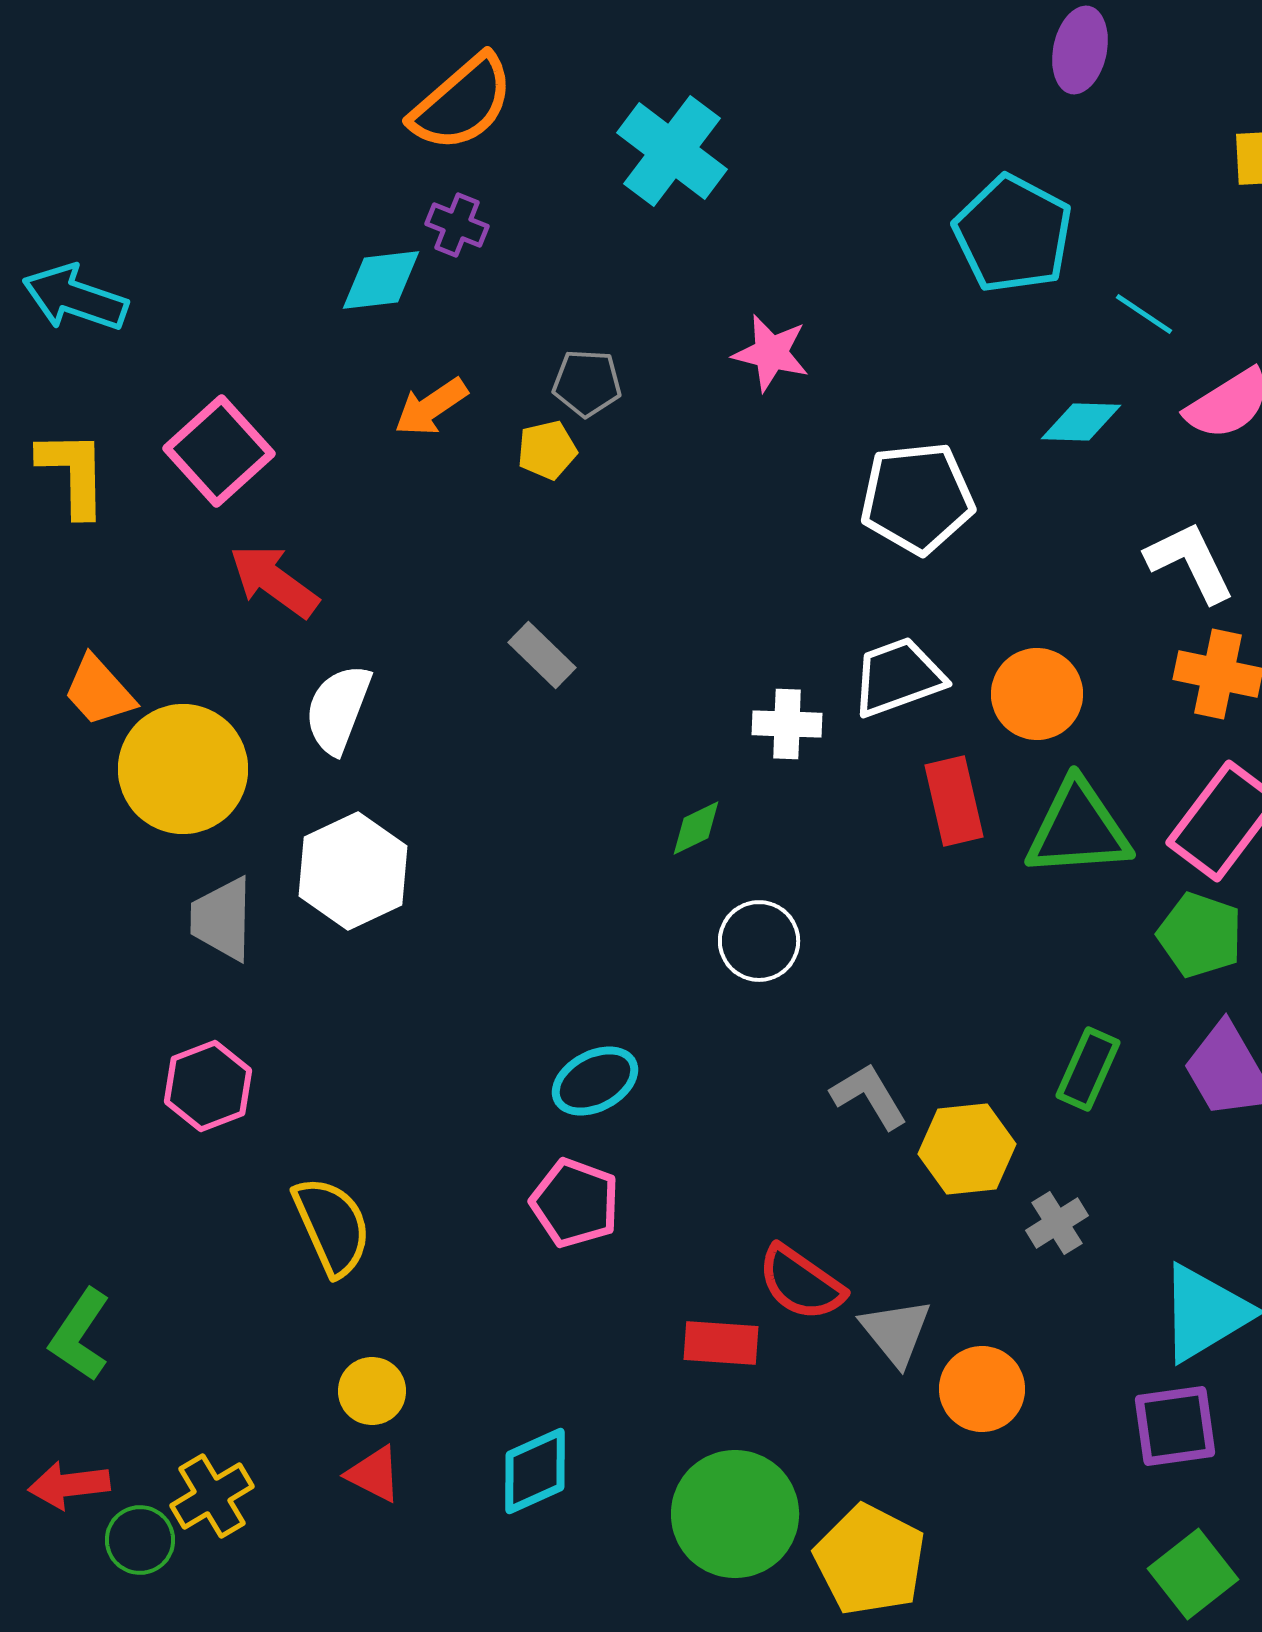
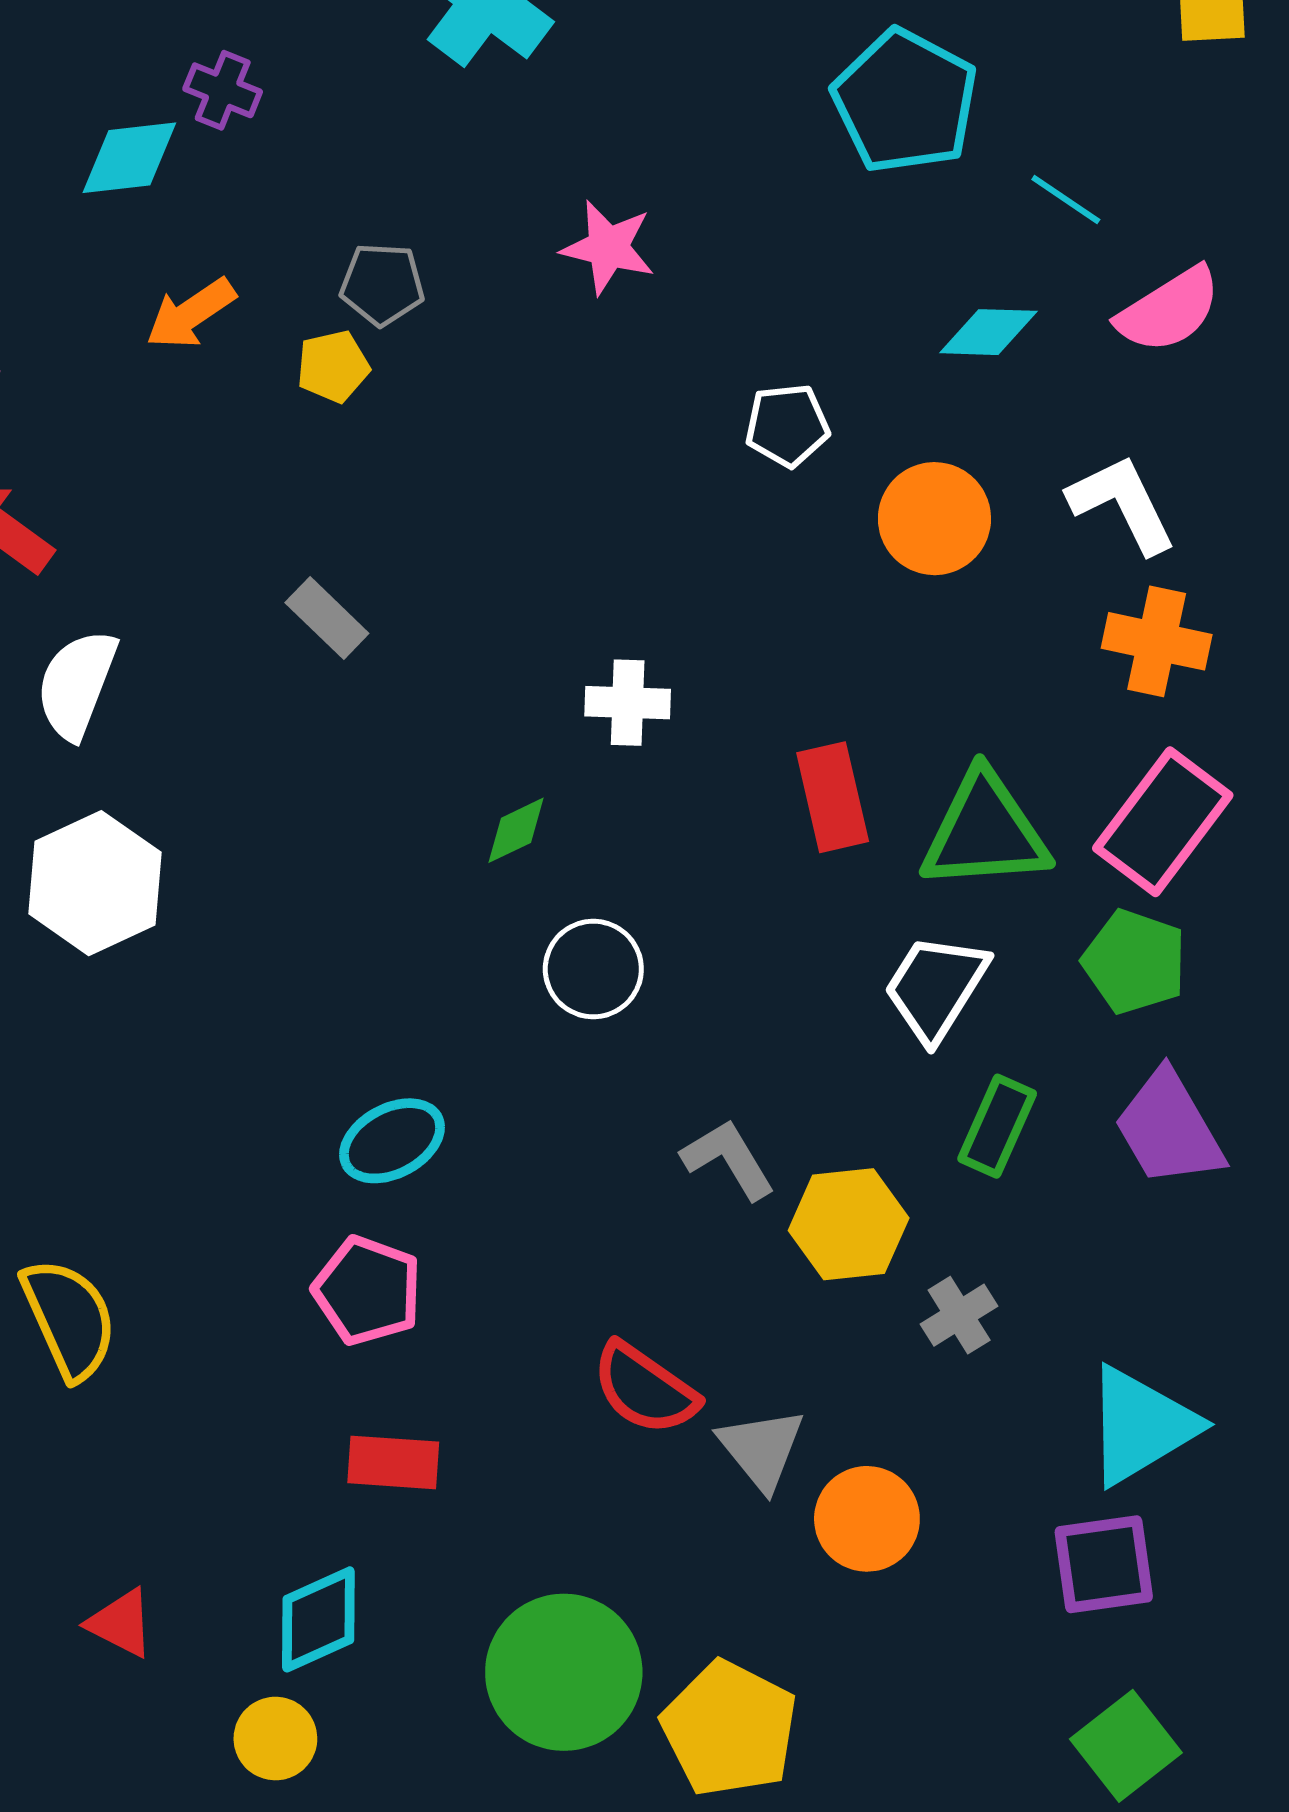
white pentagon: (917, 498) -> (787, 425), size x0.6
white trapezoid: (898, 677) -> (936, 987), moved, turned -38
orange circle: (1037, 694) -> (934, 519), moved
red rectangle: (721, 1343) -> (393, 1462), moved
yellow circle: (372, 1391) -> (275, 1739), moved

